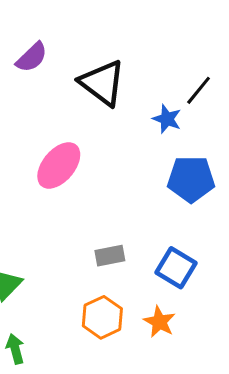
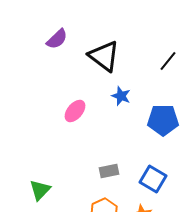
blue star: (167, 119) -> (121, 96), moved
pink ellipse: (59, 165) -> (75, 111), size x0.7

